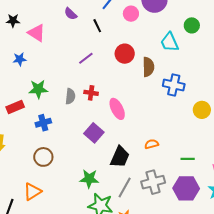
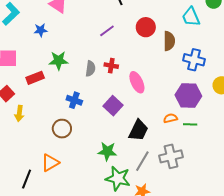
blue cross: (43, 123) -> (74, 100), moved, turned 35
green line: (188, 159) -> (190, 124), moved
purple hexagon: (186, 188) -> (188, 95), moved

